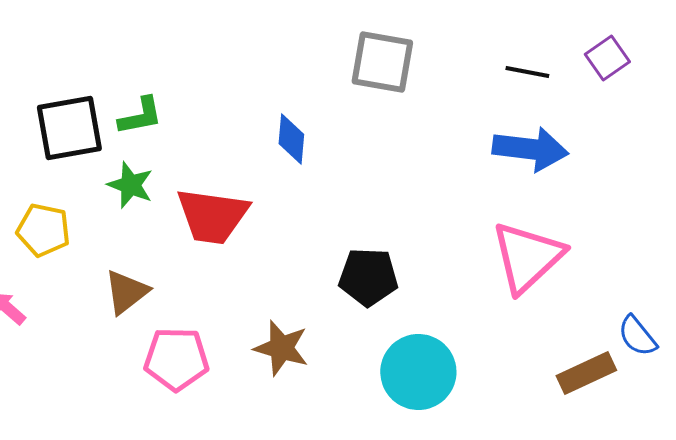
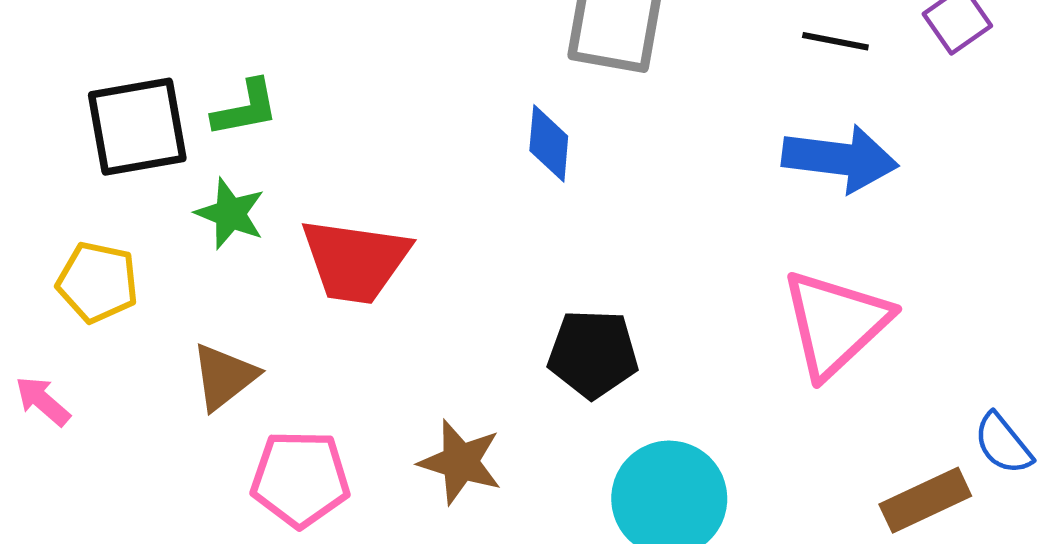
blue diamond: (291, 139) -> (549, 143), moved

